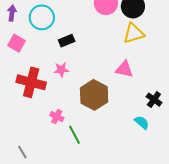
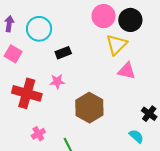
yellow triangle: (134, 33) -> (117, 45), moved, turned -30
pink triangle: (124, 69) -> (127, 71), moved
pink cross: (57, 117) -> (38, 134), moved, turned 32

